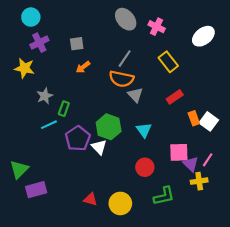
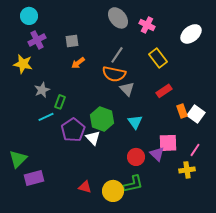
purple triangle: (191, 164) -> (157, 154), moved
green L-shape: (164, 196) -> (133, 184), moved

